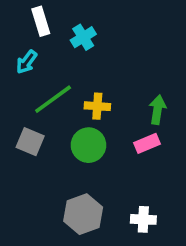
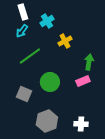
cyan arrow: (27, 62) -> (22, 31), moved
yellow cross: (97, 106) -> (65, 41), moved, turned -32
gray square: (30, 142) -> (24, 94), moved

